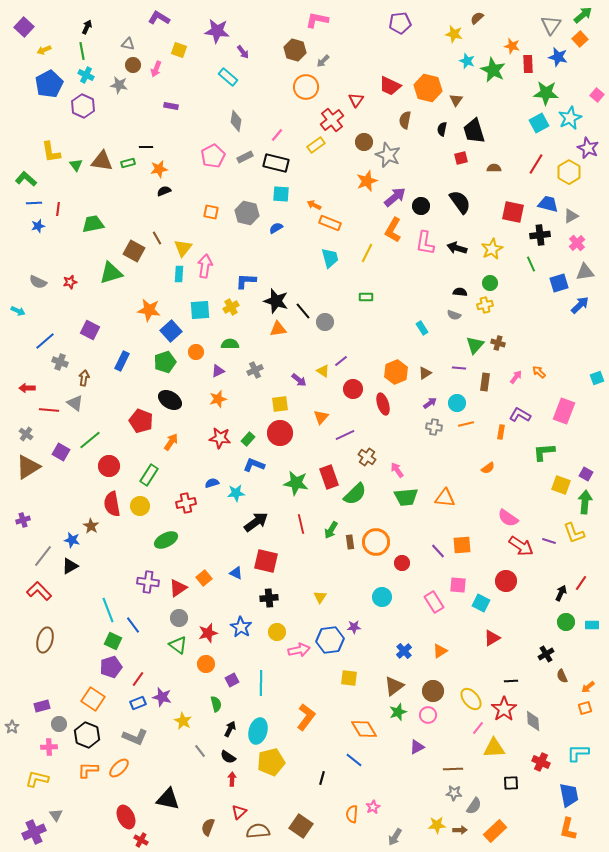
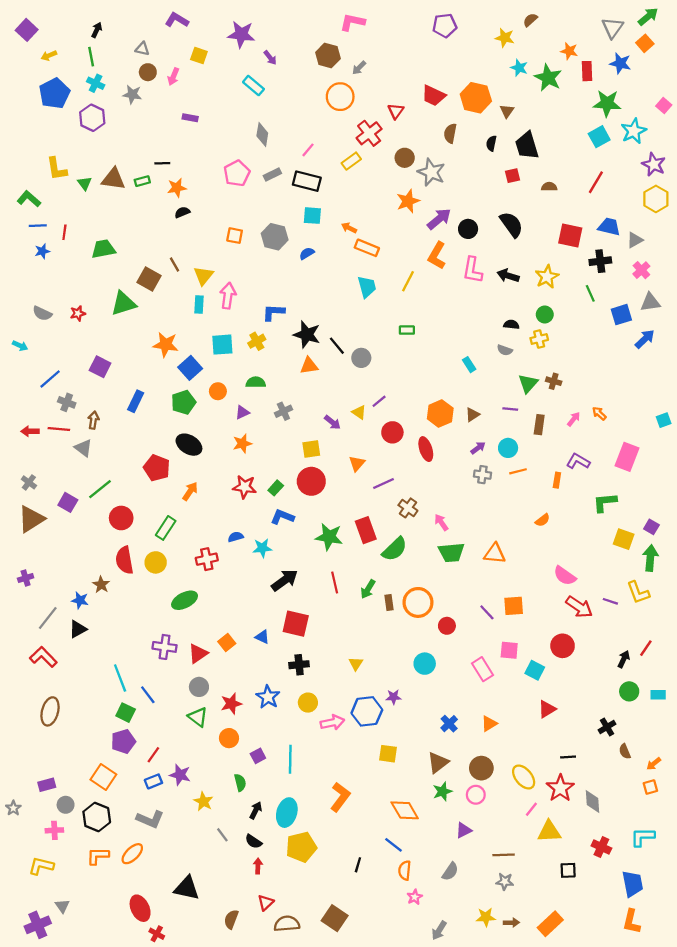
yellow hexagon: (569, 172) -> (656, 199), moved
red line: (49, 410) -> (59, 429), moved
gray semicircle: (474, 806) -> (450, 871), moved
orange semicircle: (352, 814) -> (405, 870), moved

